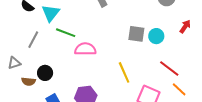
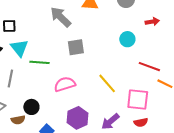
red arrow: (185, 27) -> (152, 22), turned 64
gray square: (136, 34) -> (76, 47), moved
pink semicircle: (85, 49) -> (65, 84), moved

